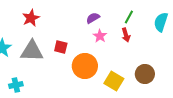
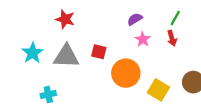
red star: (31, 18) -> (65, 19), turned -30

